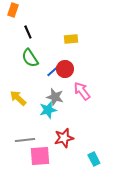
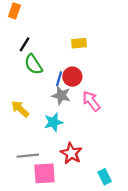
black line: (28, 32) -> (24, 44), moved, turned 56
blue line: (53, 71) -> (59, 79), turned -32
gray star: (55, 97) -> (61, 96), moved
red star: (64, 138) -> (71, 153), turned -30

